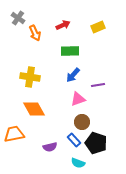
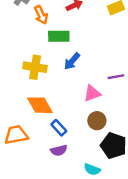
green rectangle: (70, 51) -> (59, 36), moved
blue arrow: (73, 75) -> (72, 61), moved
blue rectangle: (74, 140) -> (59, 128), moved

